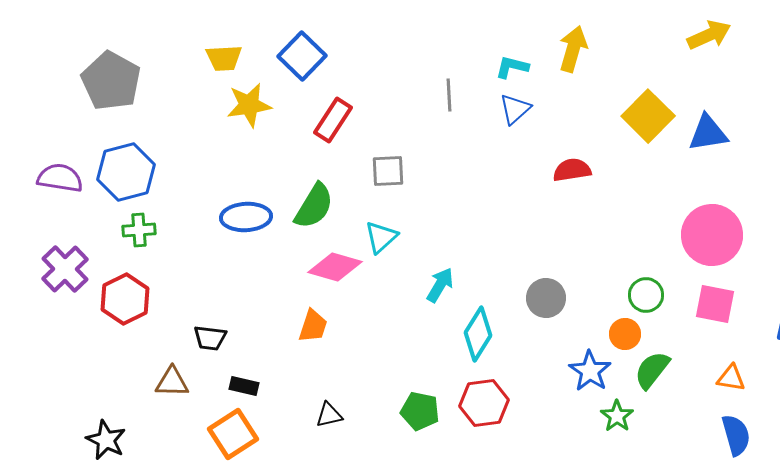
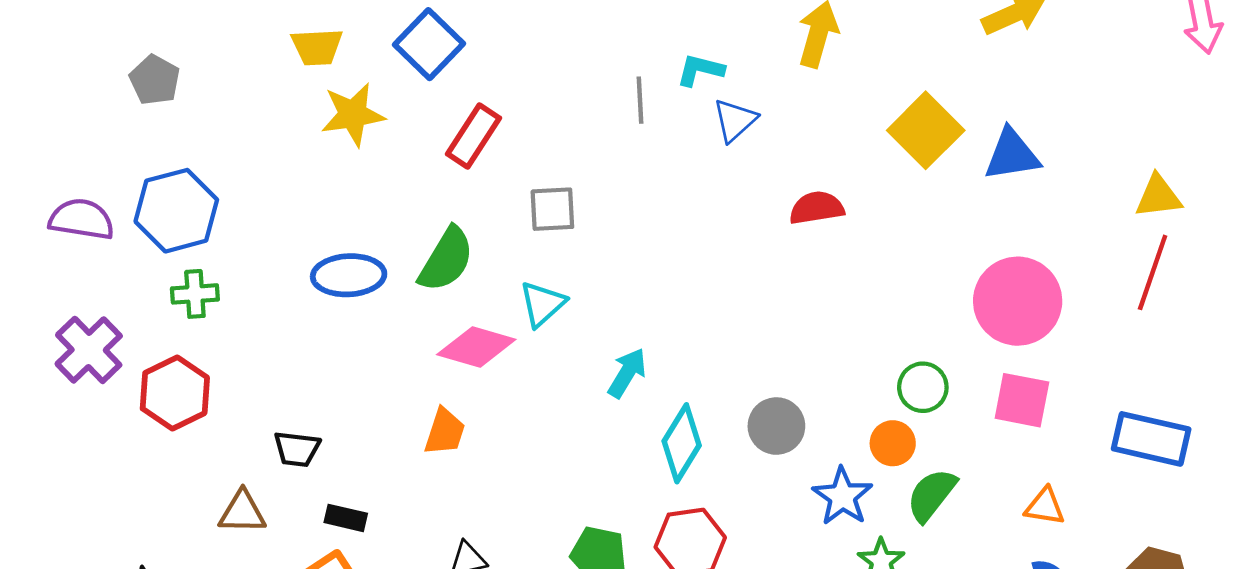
cyan L-shape: (512, 67) -> (700, 70), moved
gray pentagon: (111, 81) -> (155, 80), size x0.6
gray circle: (546, 298) -> (776, 426), moved

